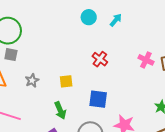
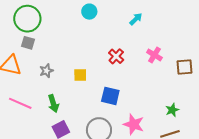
cyan circle: (89, 17) -> (89, 12), moved
pink cross: (146, 60) -> (154, 55), moved
green arrow: (60, 110) -> (53, 104), moved

